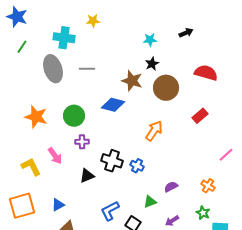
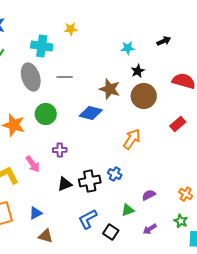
black star: (152, 64) -> (138, 71), moved
green circle: (74, 116) -> (46, 114), moved
black cross: (112, 161) -> (90, 181), moved, turned -30

